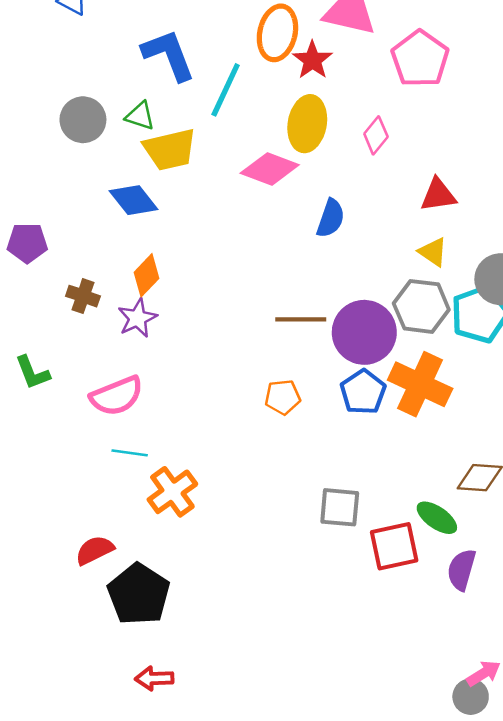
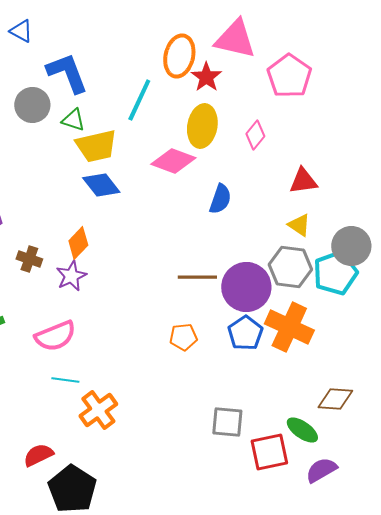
blue L-shape: (169, 55) -> (67, 73), moved
gray circle: (83, 120) -> (32, 105), moved
blue diamond: (134, 200) -> (101, 185), moved
purple semicircle: (462, 570) -> (321, 470), turned 44

